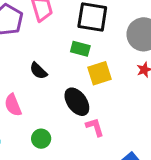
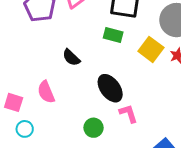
yellow square: (100, 73) -> (151, 49), moved, turned -35
green circle: (41, 139) -> (94, 128), moved

